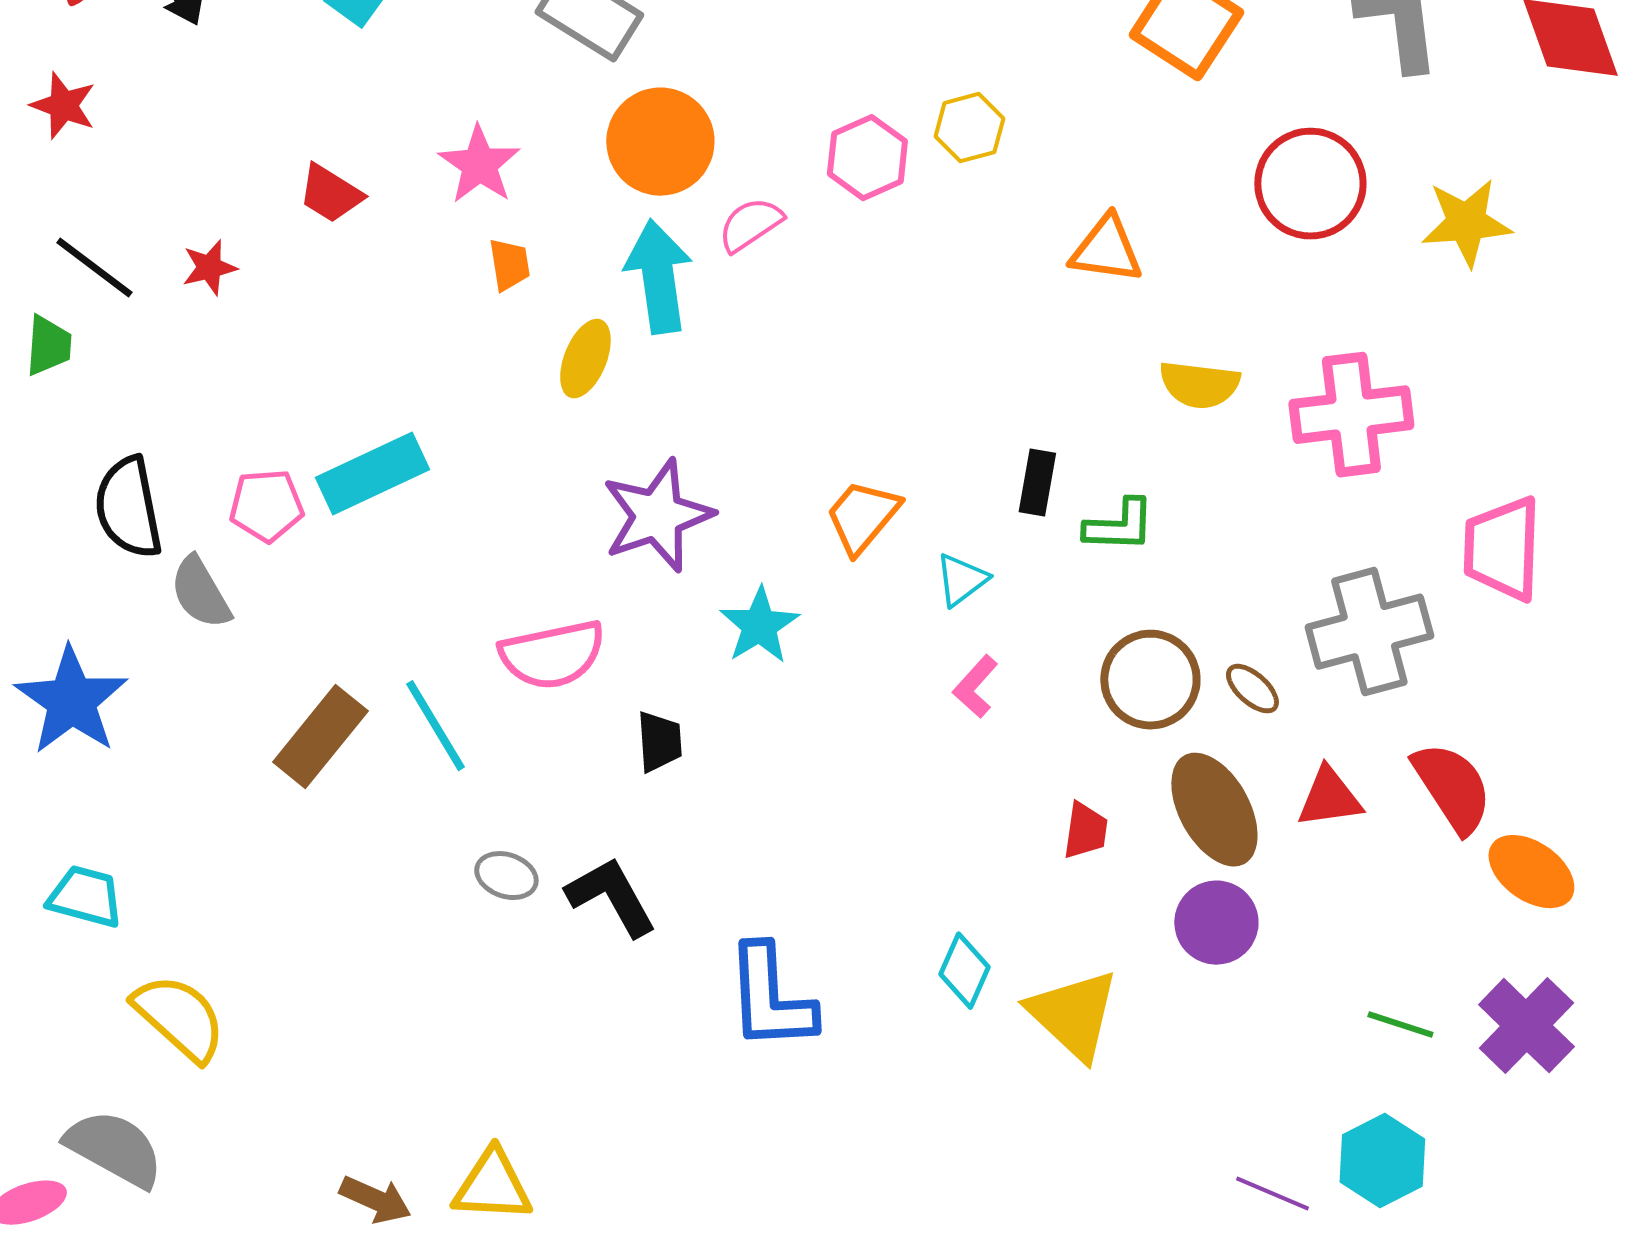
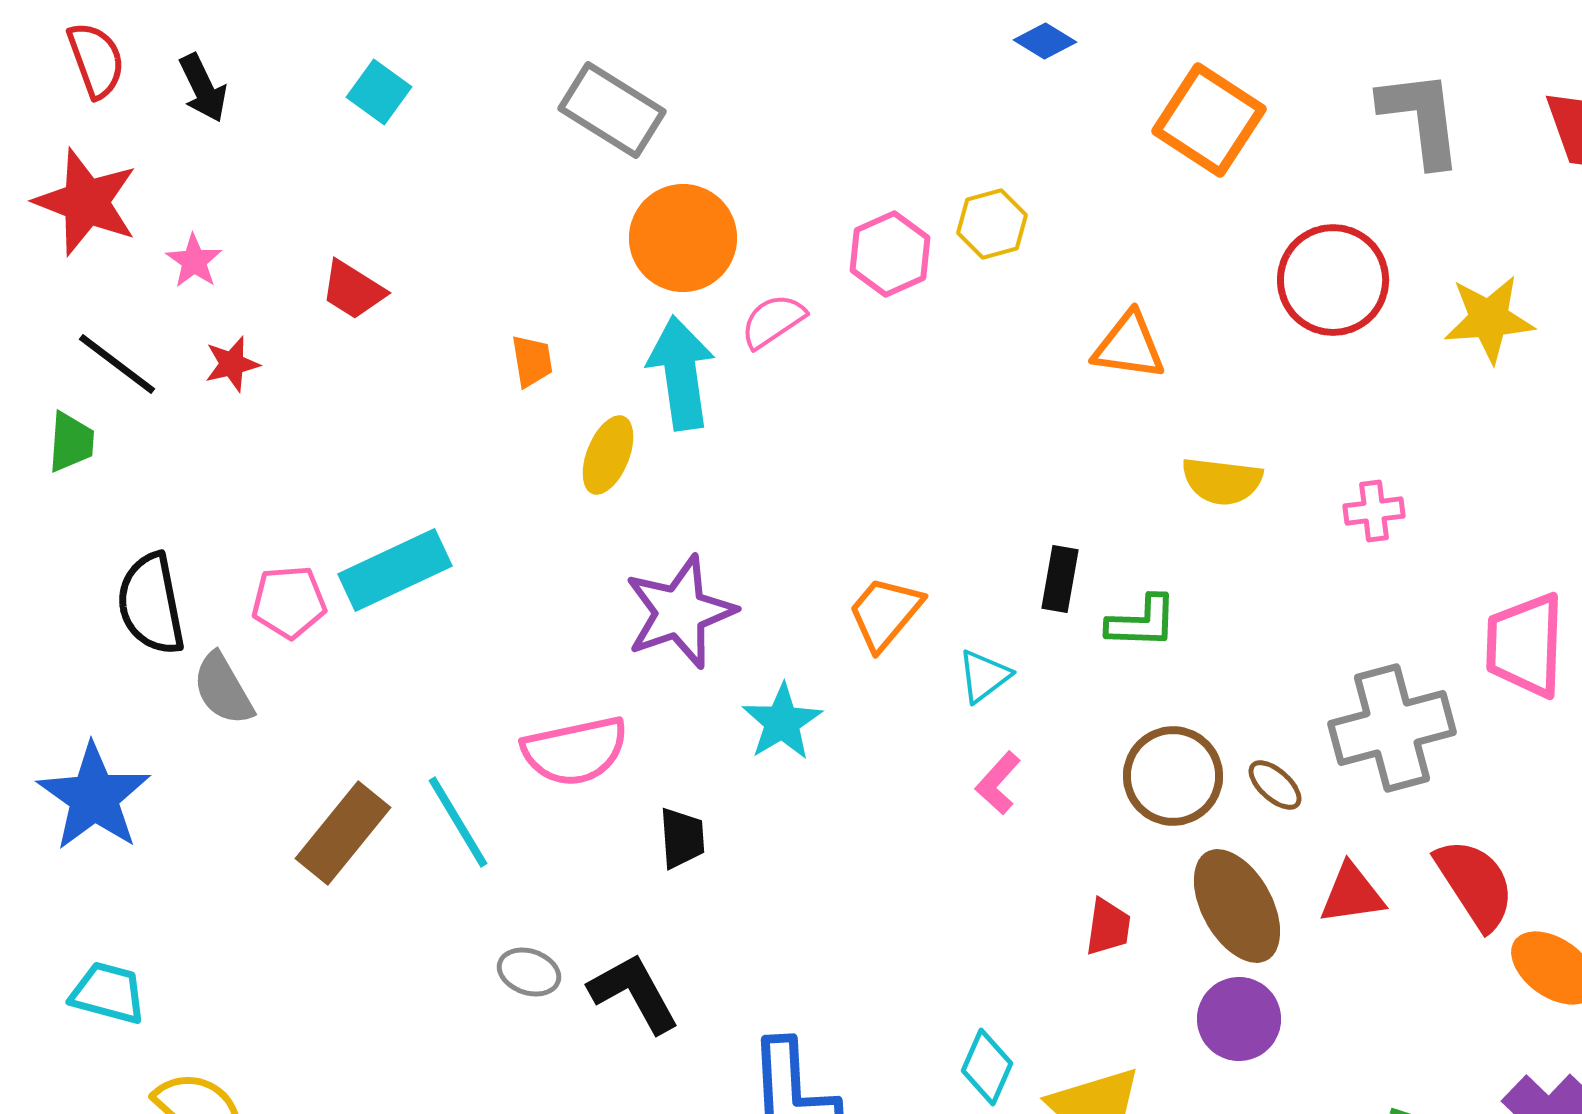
red star: (63, 106) -> (86, 202), size x1.6
pink star: (479, 165) -> (194, 261), moved, size x0.7
pink cross: (1351, 415) -> (1374, 511), size x0.5

